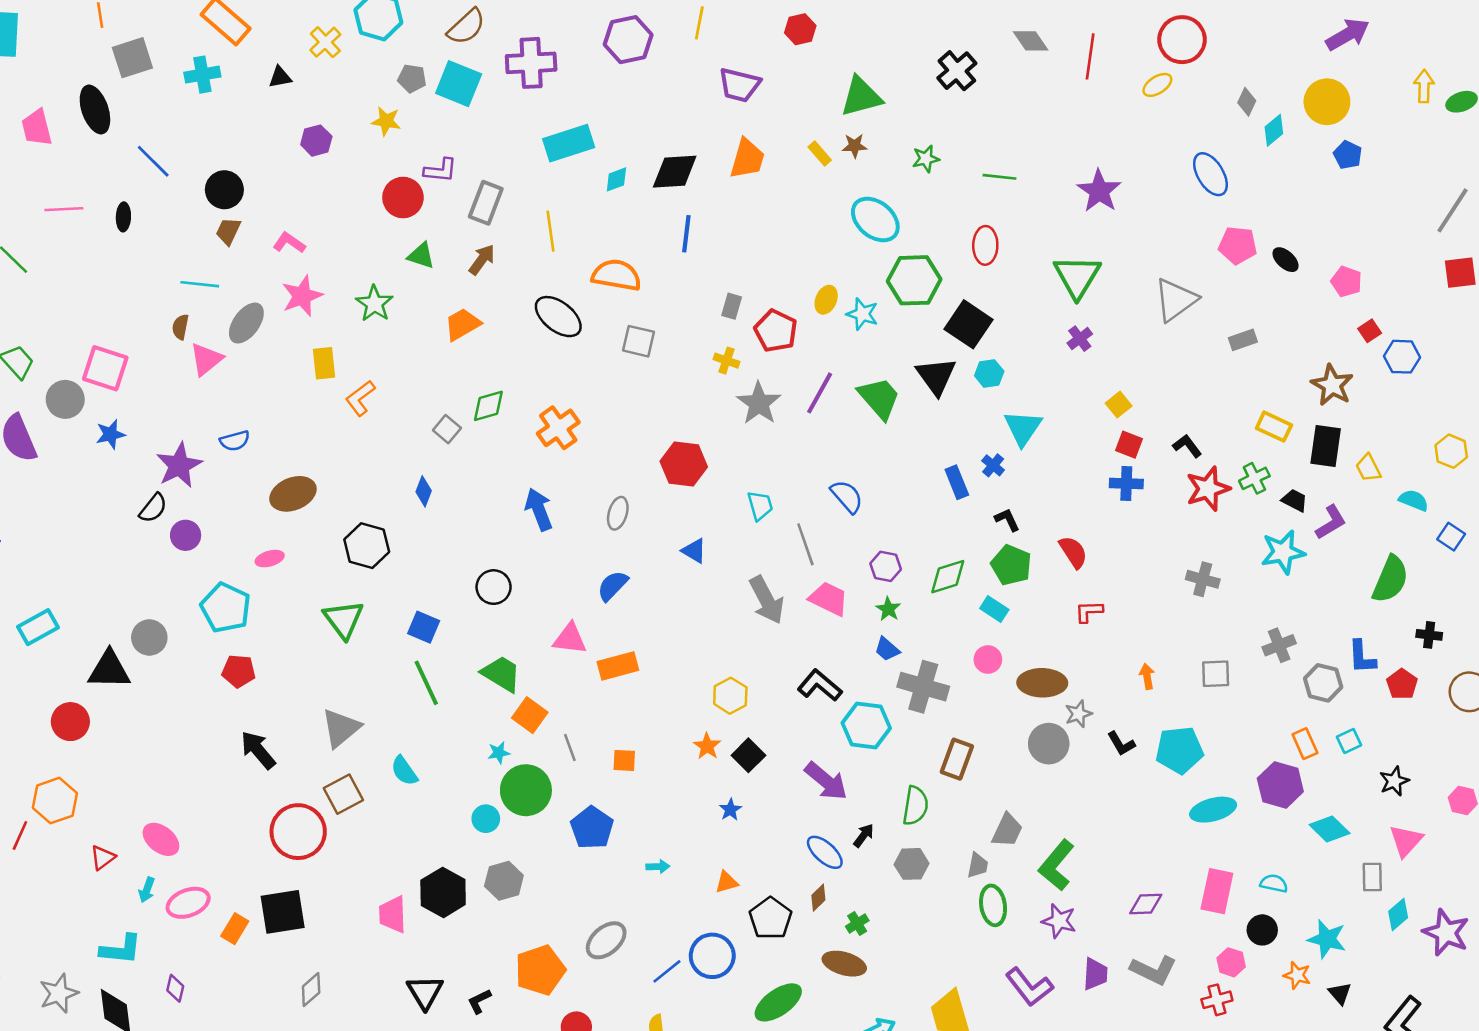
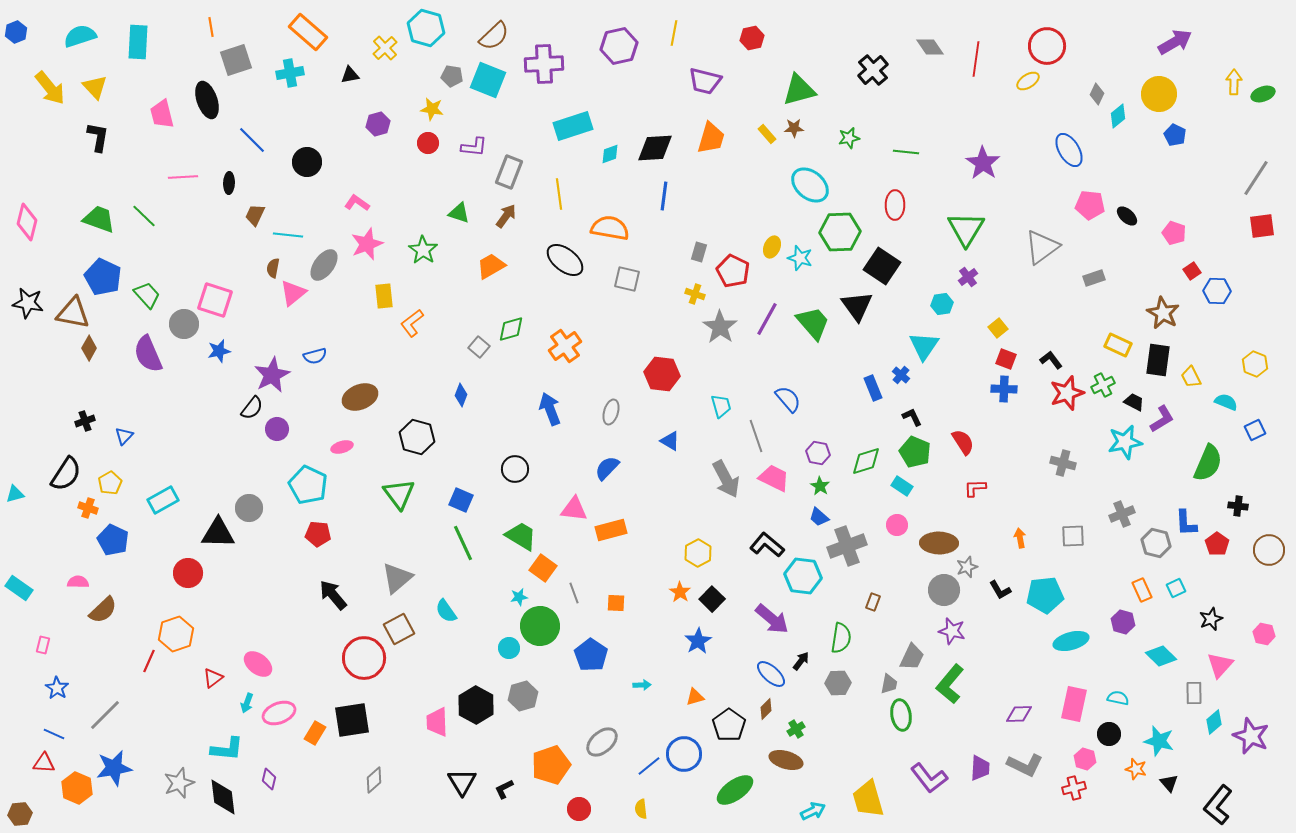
red circle: (403, 198) -> (428, 143), moved, size x0.7
brown trapezoid: (228, 231) -> (255, 215), moved
cyan hexagon: (989, 373) -> (942, 304), moved
blue square: (1451, 537) -> (1255, 430), turned 30
gray cross: (923, 687) -> (847, 546), turned -36
brown rectangle: (957, 759) -> (873, 602), size x0.6
purple hexagon: (1280, 785) -> (1123, 622), size x0.7
blue star: (730, 810) -> (698, 641), size x1.5
purple star: (1059, 921) -> (952, 631), moved

